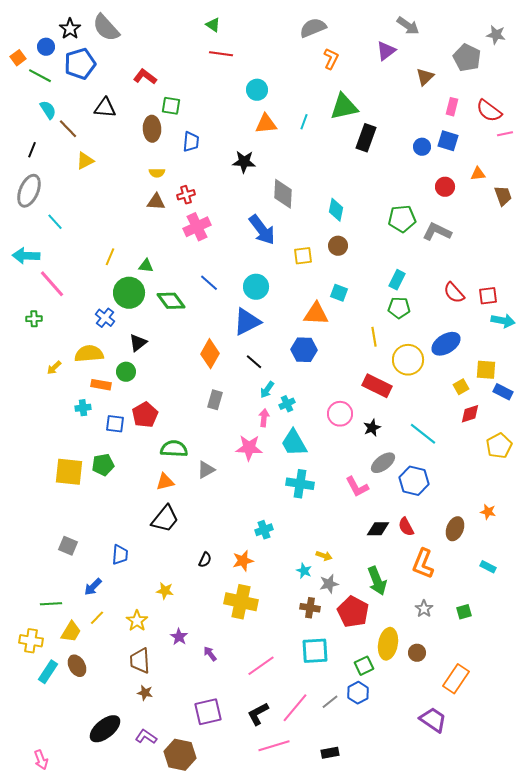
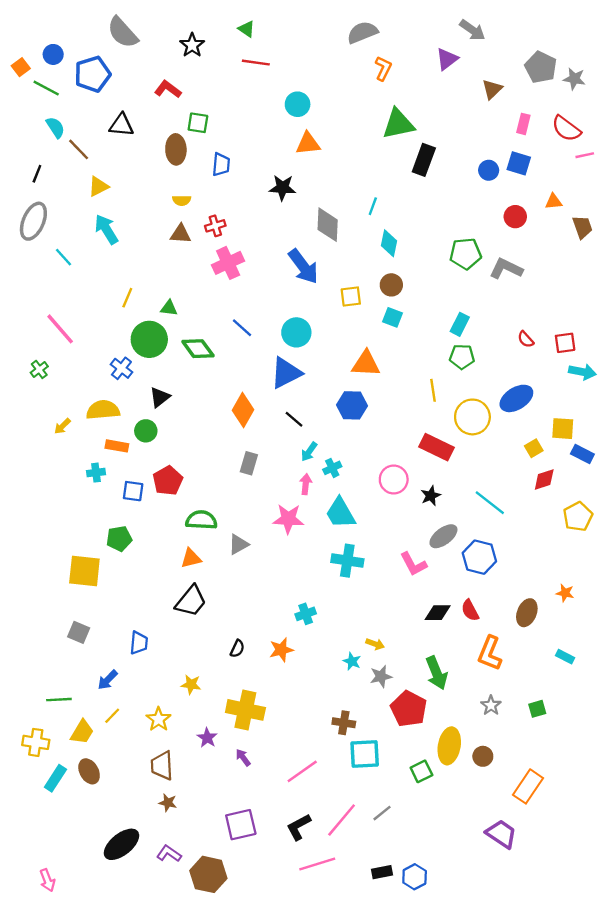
black star: (70, 29) -> (192, 45), moved
gray star: (496, 35) -> (574, 79), moved
cyan line: (304, 122) -> (373, 206), moved
cyan arrow: (26, 256) -> (106, 229), moved, turned 56
cyan square: (339, 293) -> (392, 317), moved
red semicircle: (454, 293) -> (526, 339), size x0.7
green cross: (34, 319) -> (39, 369), turned -35
yellow square: (69, 472) -> (84, 571), moved
yellow cross: (241, 602) -> (245, 710), moved
brown cross: (310, 608) -> (344, 723), moved
blue hexagon: (358, 693) -> (415, 877), moved

